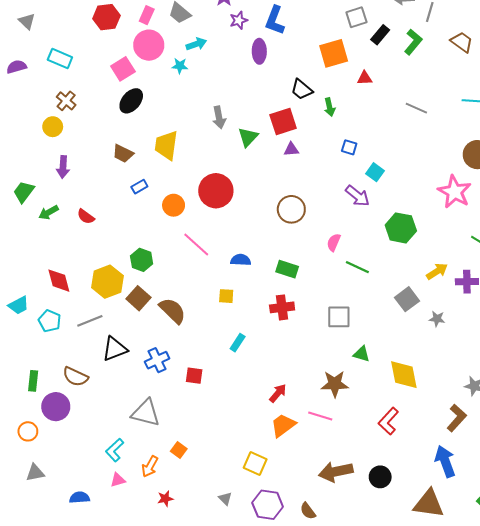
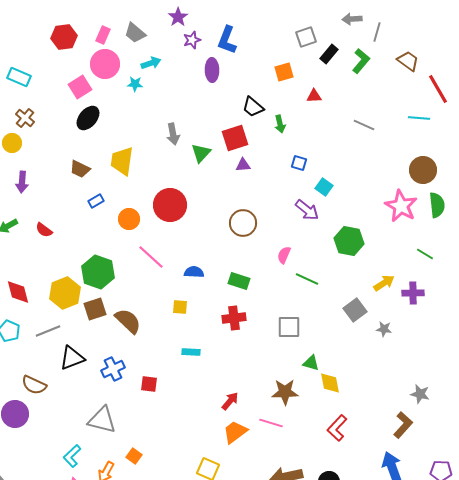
orange square: (334, 53) -> (284, 72), size x0.7
green hexagon: (142, 260) -> (98, 272), size x1.5
brown square: (138, 298) -> (95, 309), turned 30
cyan rectangle: (238, 343) -> (191, 352), turned 60
yellow diamond: (404, 375) -> (330, 383), moved, size x0.7

